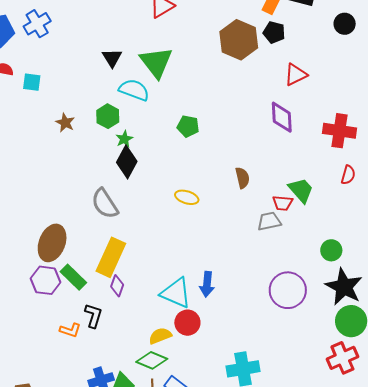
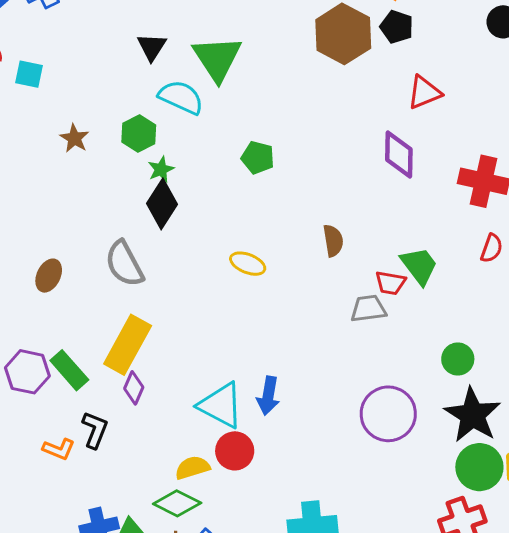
brown ellipse: (52, 243) -> (49, 276), moved, size x0.6

